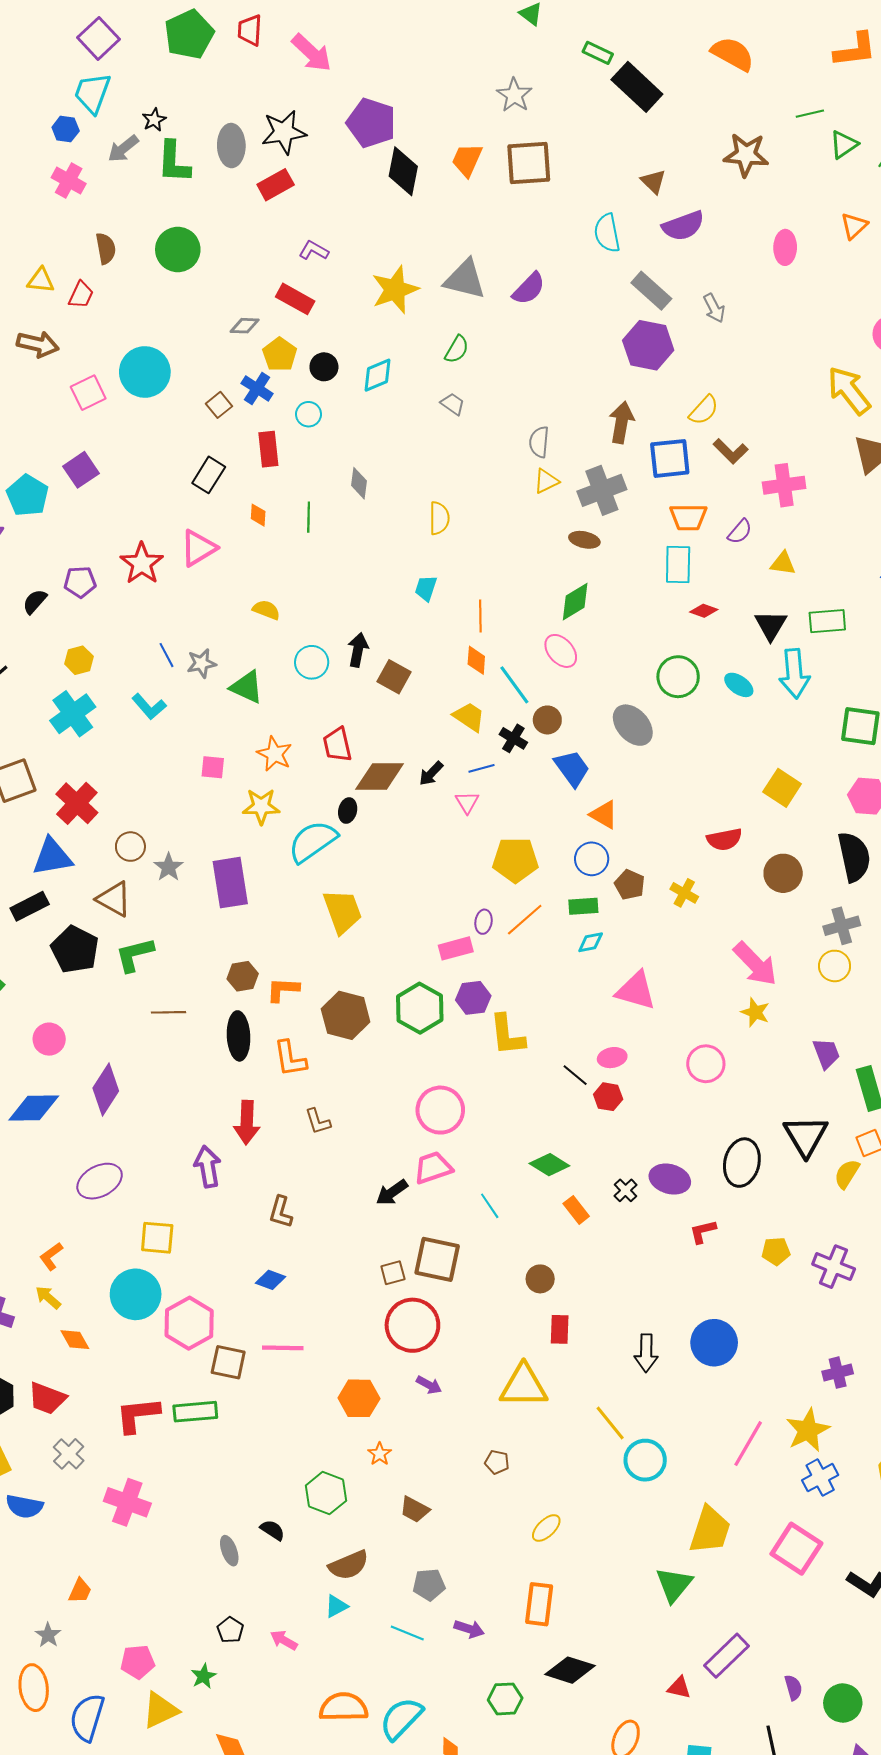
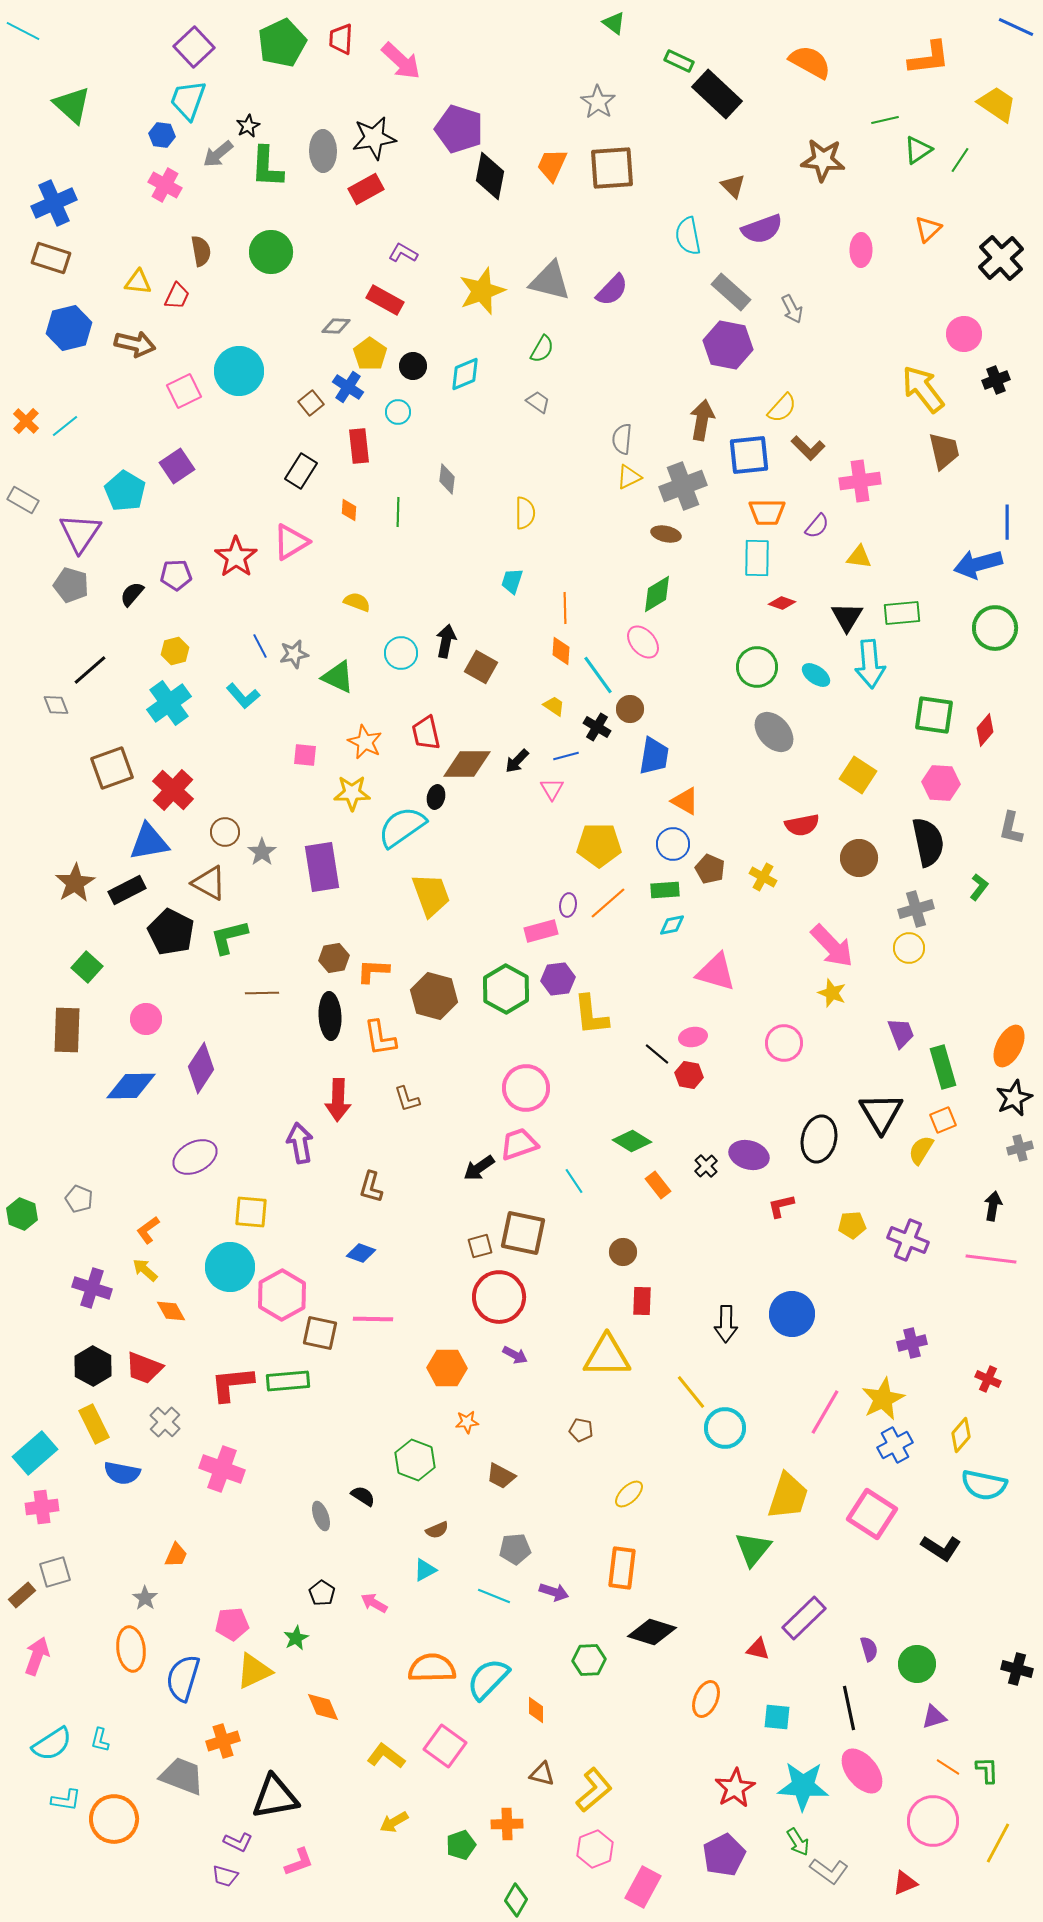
yellow trapezoid: (469, 717) -> (554, 706), size x0.7
gray ellipse: (633, 725) -> (774, 732), moved
blue trapezoid: (572, 768) -> (654, 756), turned 45
orange star: (380, 1454) -> (467, 1422), turned 30
brown semicircle: (349, 1565) -> (437, 1530), size x0.6

